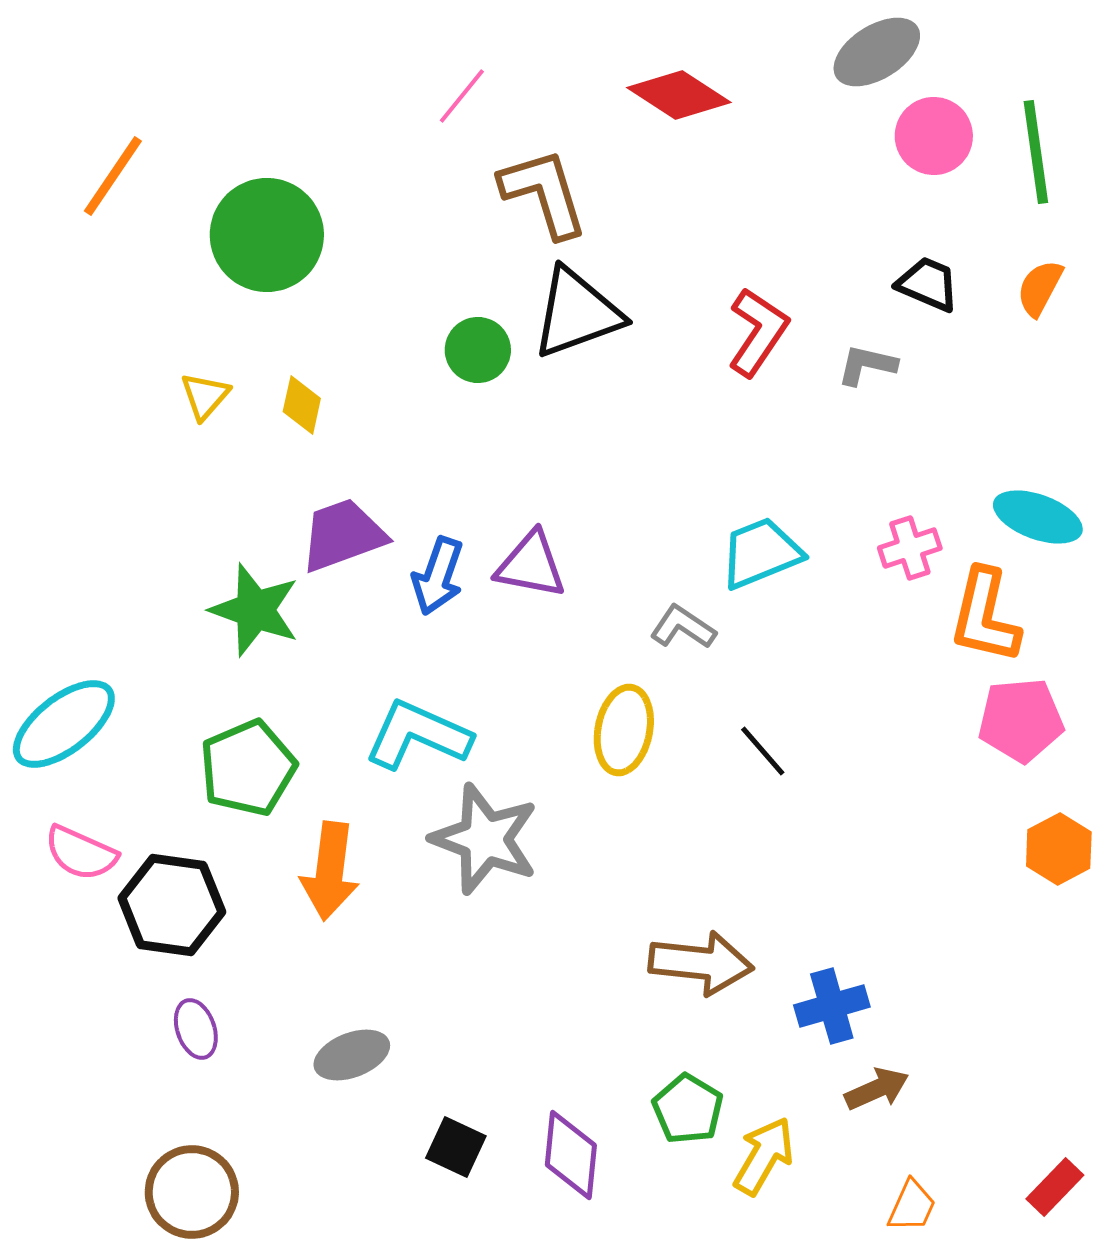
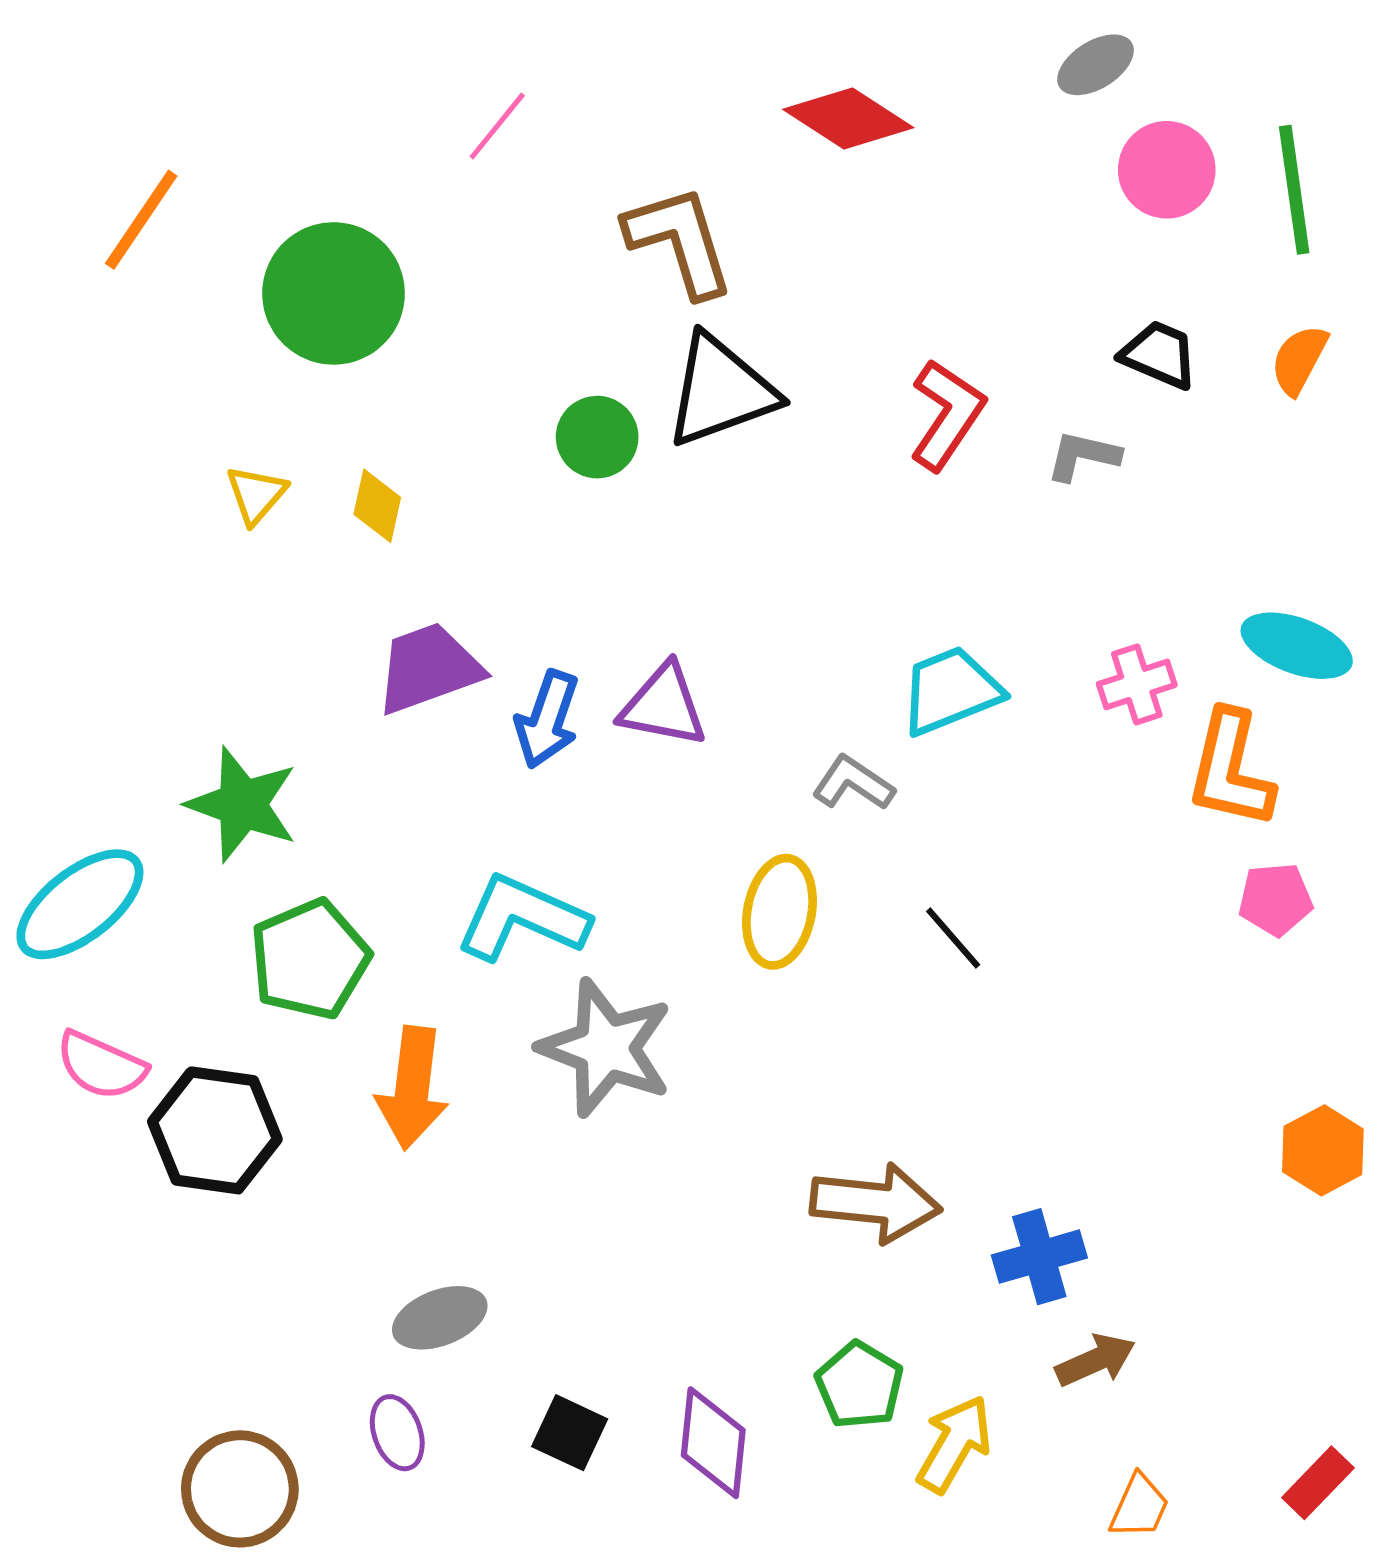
gray ellipse: (877, 52) -> (1096, 65), size x0.7
pink line: (462, 96) -> (497, 126), moved
green star: (255, 610) -> (242, 804), moved
pink pentagon: (1021, 720) -> (1275, 899), size x0.7
orange hexagon: (1059, 849) -> (1323, 1150), moved
purple ellipse: (196, 1029) -> (397, 1433), moved

